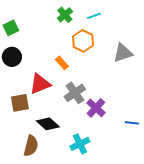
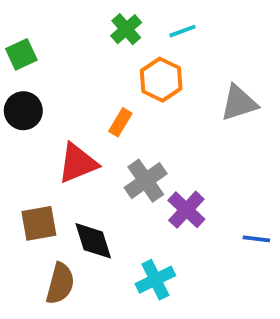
orange rectangle: (62, 63) -> (120, 122), turned 72
brown square: (20, 103) -> (39, 223), moved
black diamond: (48, 124) -> (93, 241), turned 30

